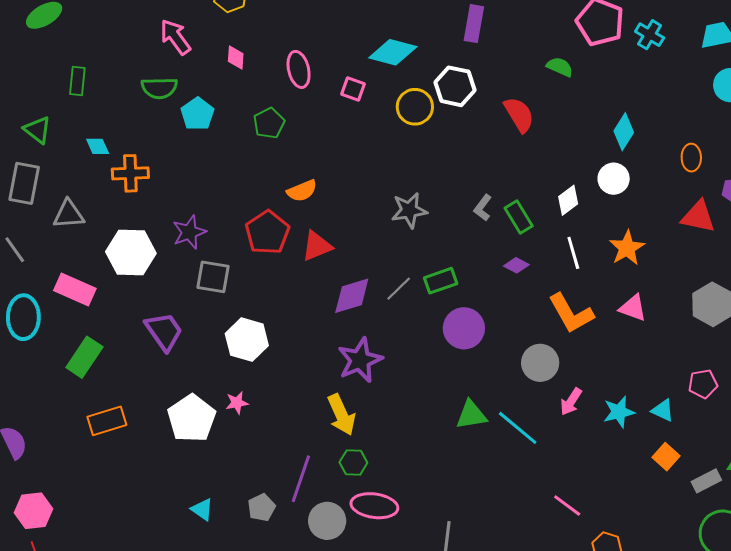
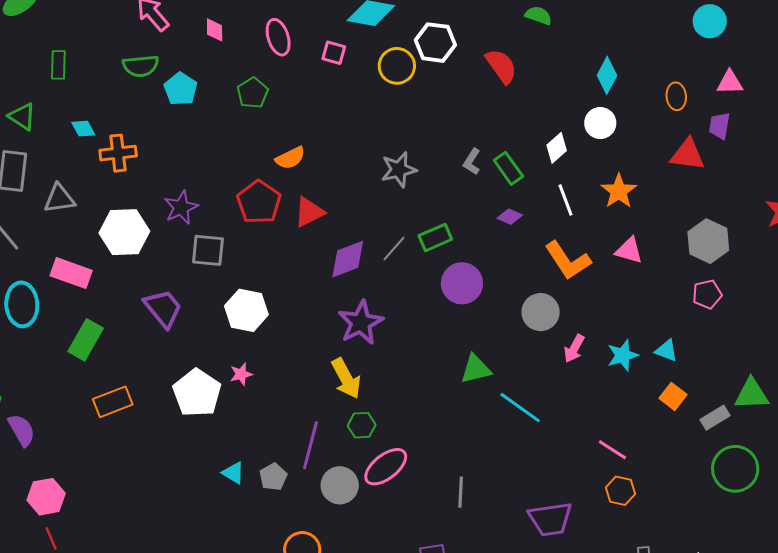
pink pentagon: (703, 384) -> (707, 294), moved
cyan line: (518, 428) -> (520, 408), moved
pink ellipse: (374, 506) -> (386, 467), turned -42
pink line: (567, 506) -> (612, 450), moved
cyan triangle: (202, 509) -> (233, 473), moved

